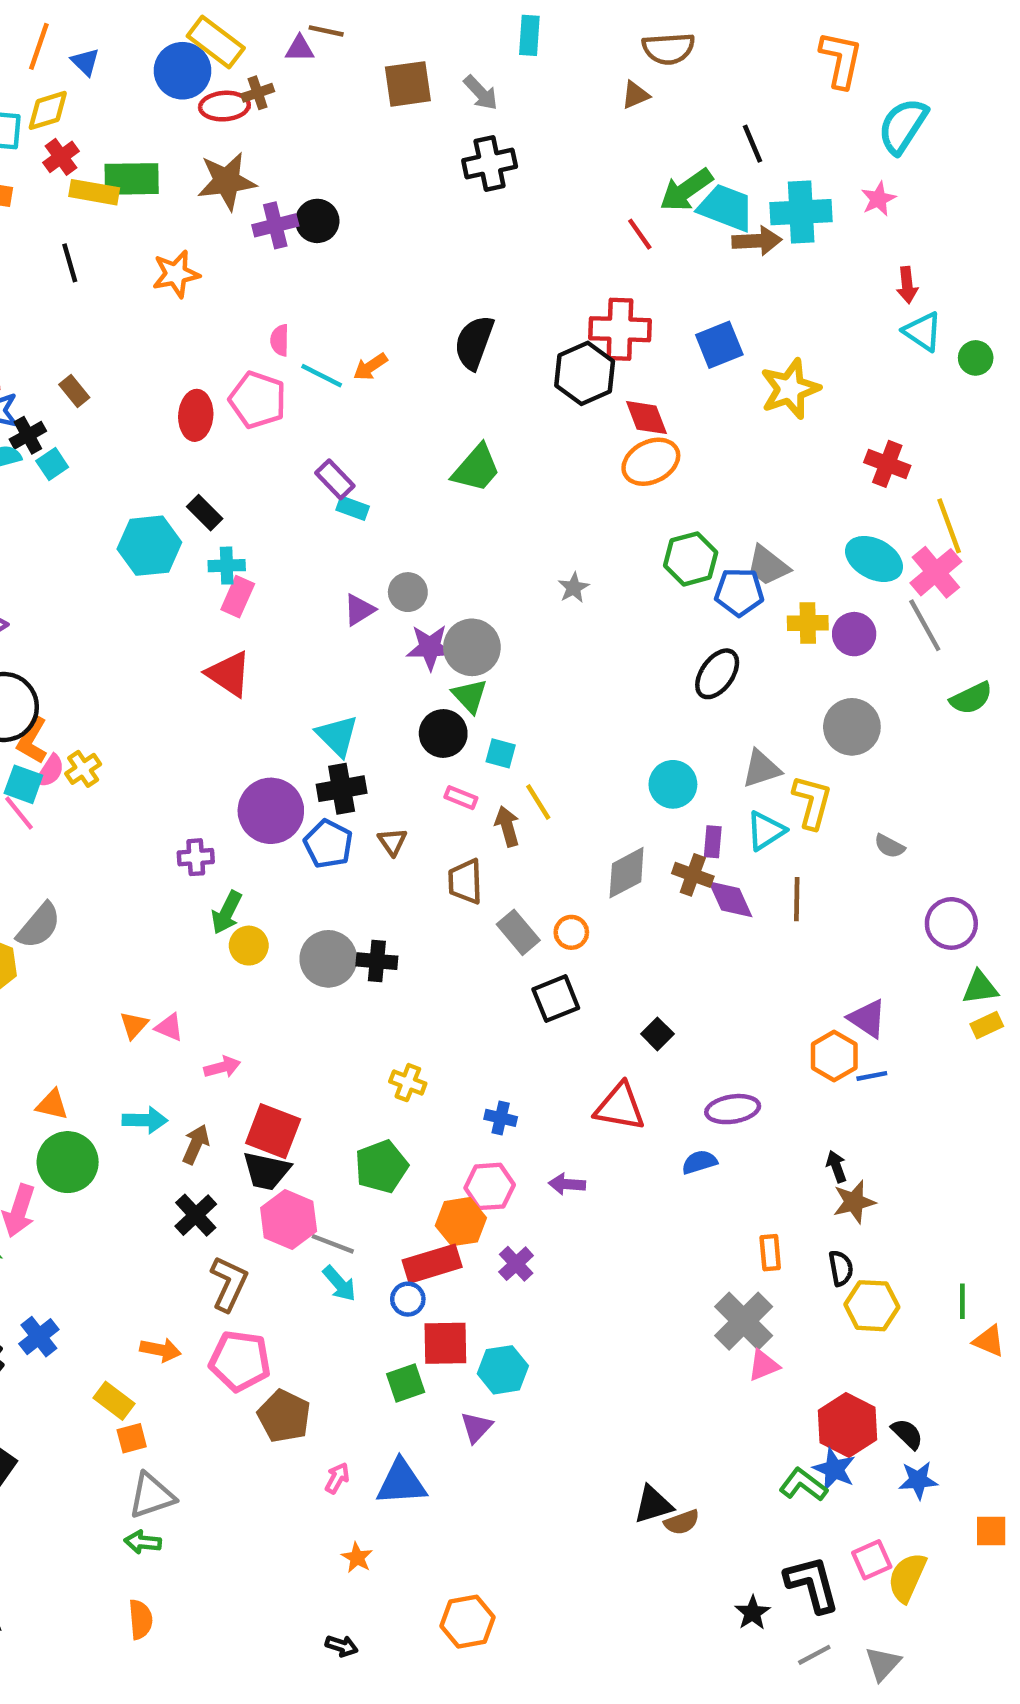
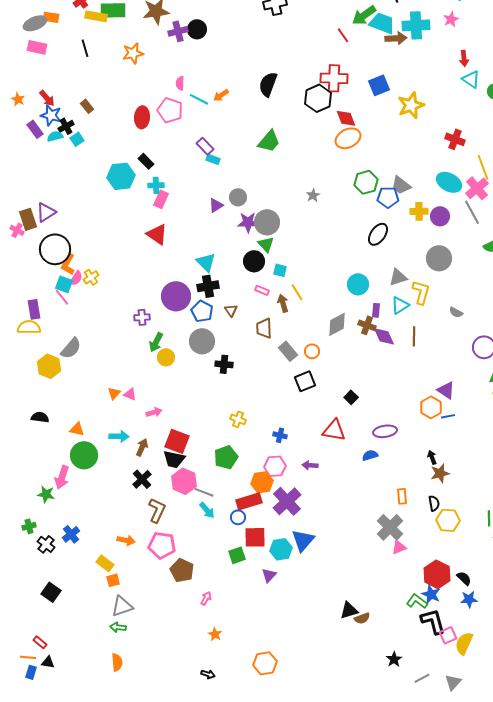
gray circle: (328, 959) -> (202, 341), moved
purple cross: (516, 1264) -> (287, 501), size x1.8
blue triangle: (401, 1482) -> (303, 540), moved, turned -45
black L-shape: (812, 1584) -> (433, 621), moved

